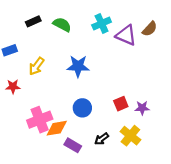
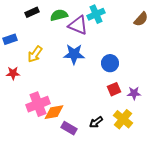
green semicircle: (62, 25) -> (59, 15), turned -42
purple triangle: (126, 35) -> (78, 25), moved
blue circle: (82, 108) -> (110, 63), moved

